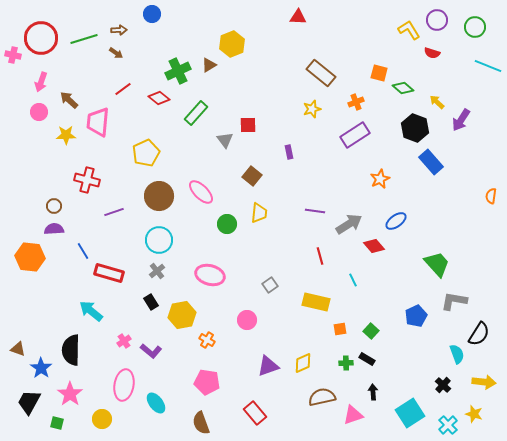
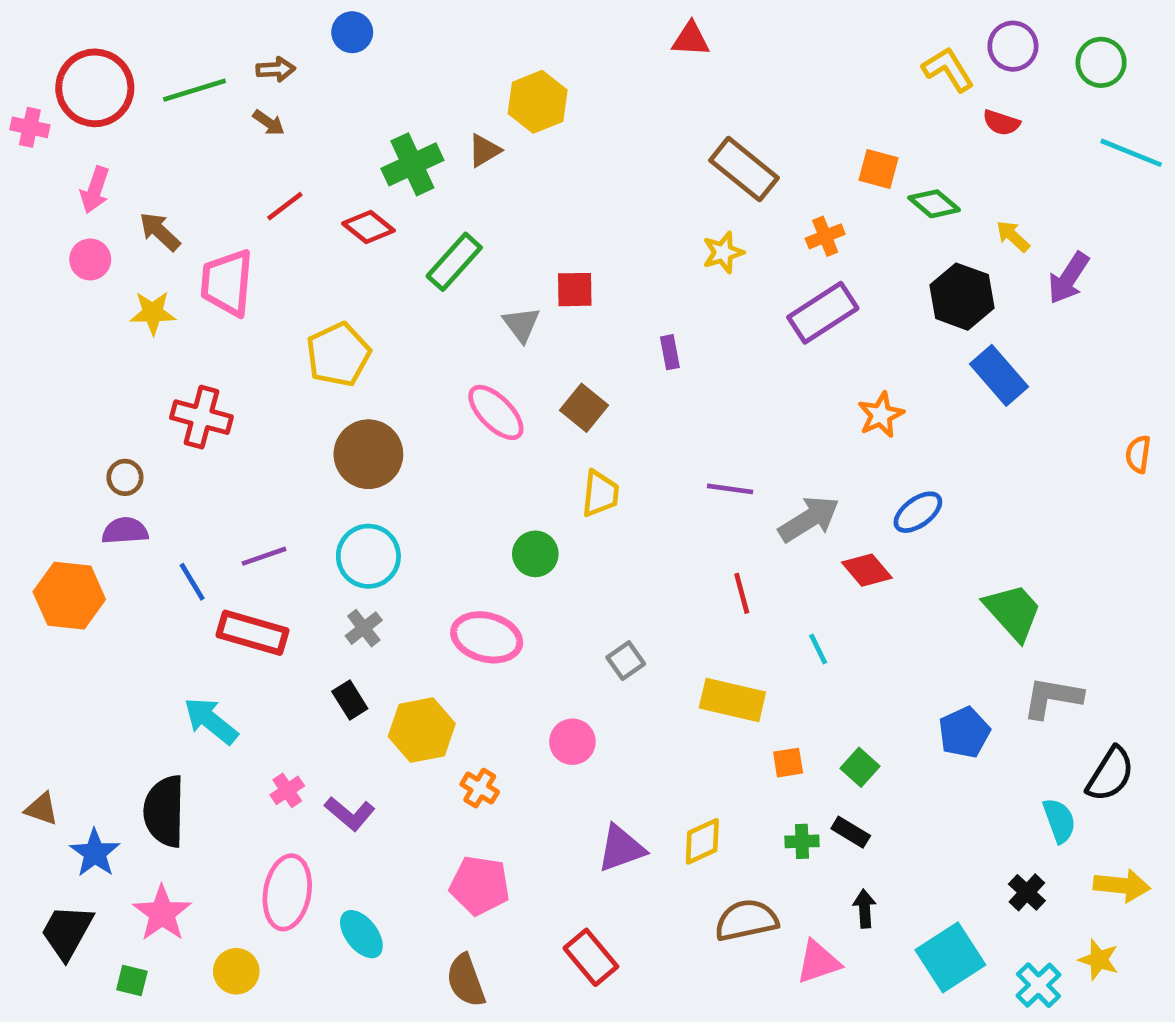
pink ellipse: (201, 192) -> (496, 412), moved
purple line: (114, 212) -> (264, 556), moved
green circle: (227, 224) -> (535, 554), moved

